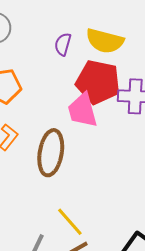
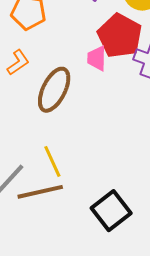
pink trapezoid: (83, 110) -> (97, 58), size x0.7

